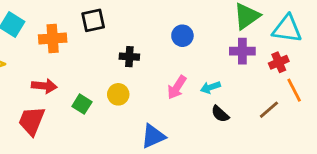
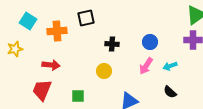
blue circle: (182, 36) -> (150, 42), moved
green square: (82, 104) -> (78, 96), moved, turned -32
black semicircle: (220, 114) -> (170, 92), moved

